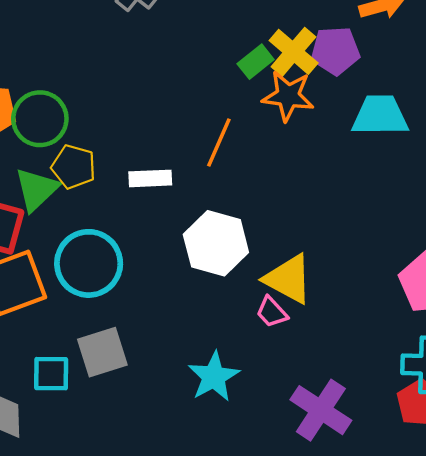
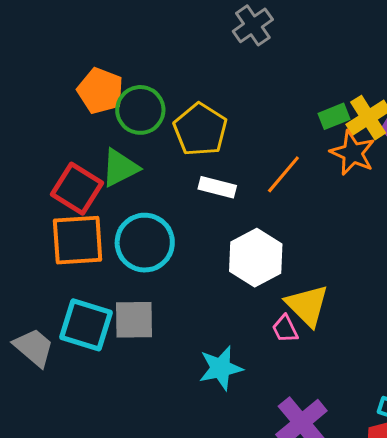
yellow pentagon: (74, 167) -> (200, 130), moved, size x1.4
cyan square: (51, 374) -> (86, 325), size x1.5

